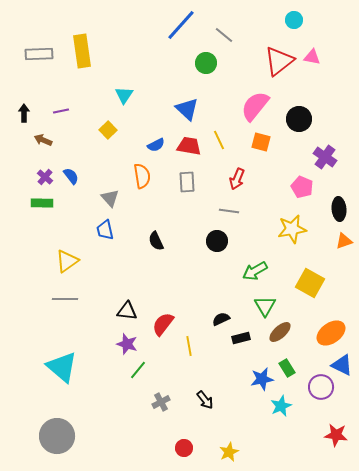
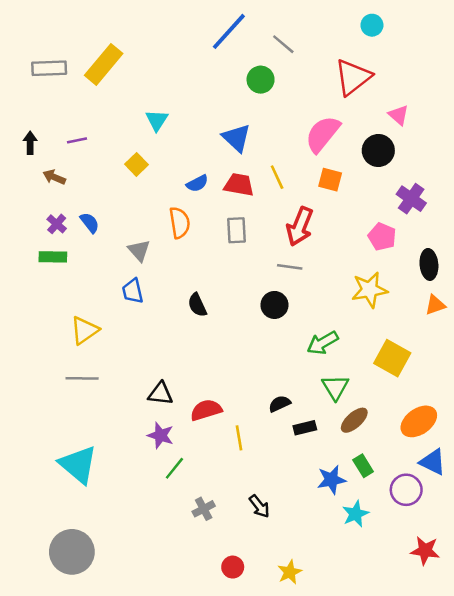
yellow rectangle: (82, 51) -> (104, 64), turned 48
pink triangle: (312, 57) -> (399, 115), moved, turned 30
red arrow: (237, 179) -> (300, 226), size x1.4
red semicircle: (163, 324) -> (206, 410), turned 35

